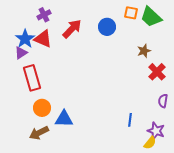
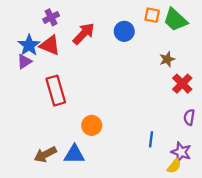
red rectangle: (32, 78) -> (56, 91), moved
orange circle: (42, 108) -> (92, 125), moved
blue triangle: (64, 119) -> (74, 154), moved

